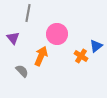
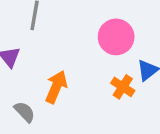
pink circle: (57, 34) -> (116, 37), moved

